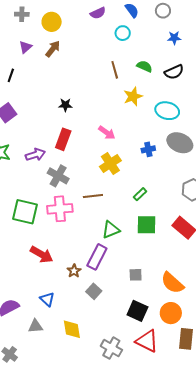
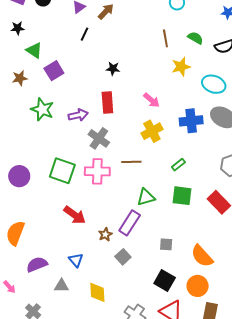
black line: (11, 75) -> (84, 34), moved
red rectangle: (63, 139) -> (107, 103), turned -30
blue cross: (148, 149) -> (191, 121), size x1.6

